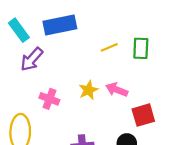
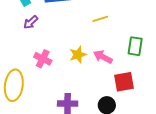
green rectangle: (141, 48) -> (135, 46), moved
purple arrow: (32, 59) -> (31, 22), size x0.7

